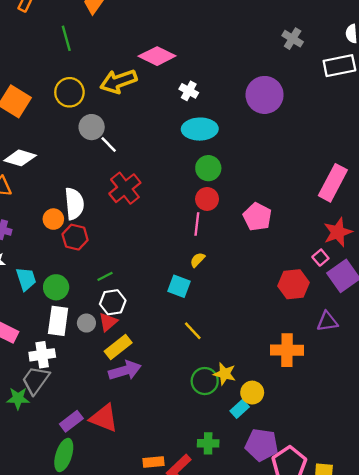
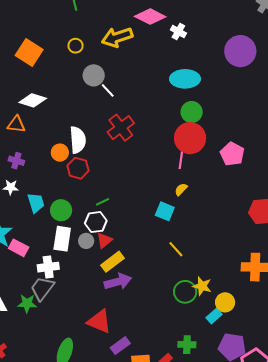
white cross: (189, 91) -> (178, 32), moved
yellow circle: (69, 92) -> (76, 46), size x0.6
red circle: (207, 199) -> (190, 138), size x1.6
white hexagon: (113, 302) -> (96, 222), moved
purple rectangle: (71, 421) -> (120, 346), moved

